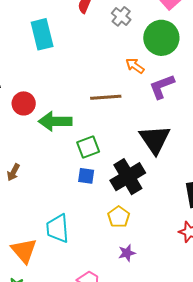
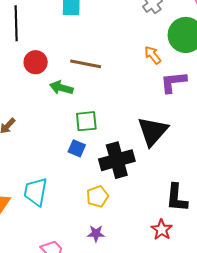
brown line: (106, 97) -> (86, 64), moved
green arrow: (55, 121) -> (61, 88), size x0.7

